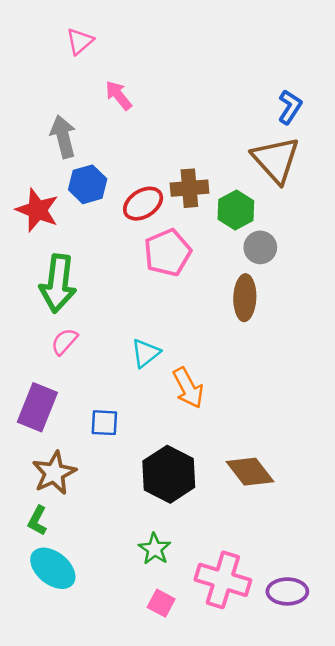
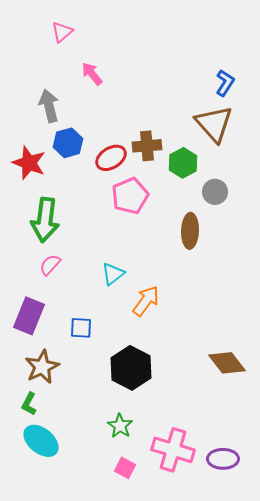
gray circle: (260, 247) -> (215, 192), moved
orange arrow: (188, 388) -> (146, 301), turned -116
brown diamond: (250, 472) -> (227, 363), moved

